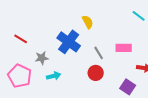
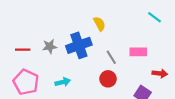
red line: (21, 39) -> (23, 50), moved, turned -32
blue cross: (69, 42) -> (79, 45), turned 35
gray star: (42, 58) -> (50, 46), moved

